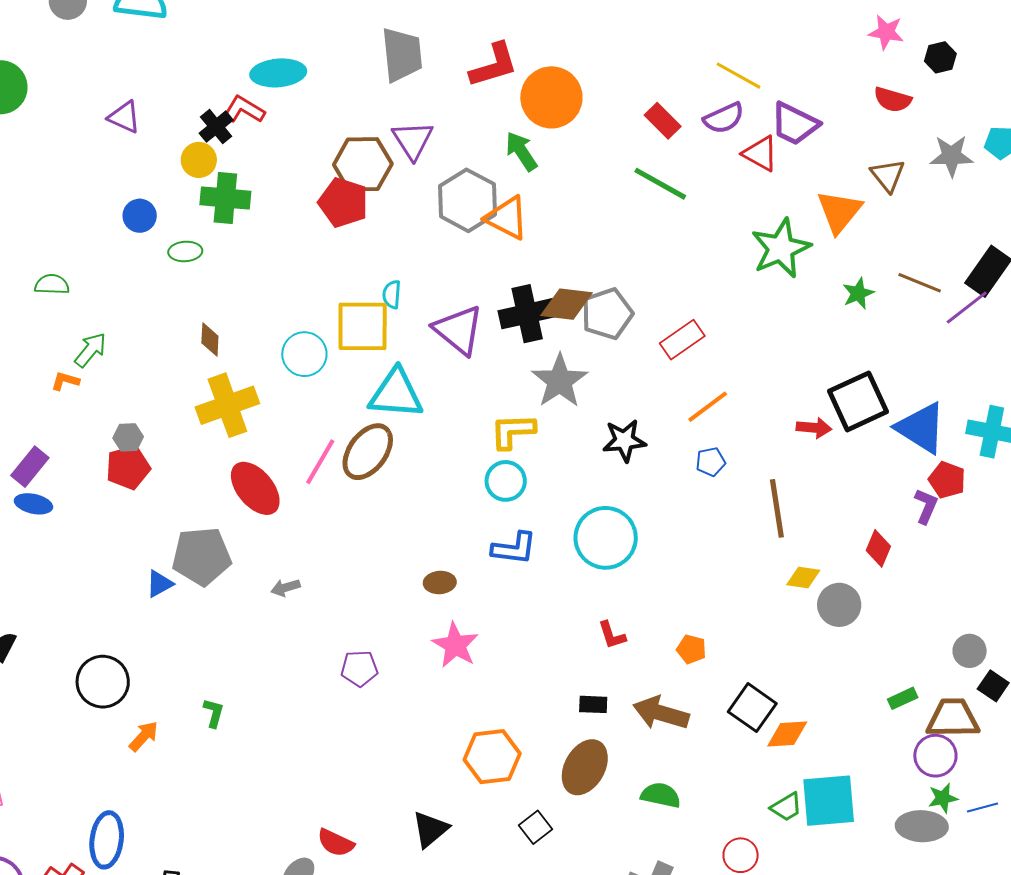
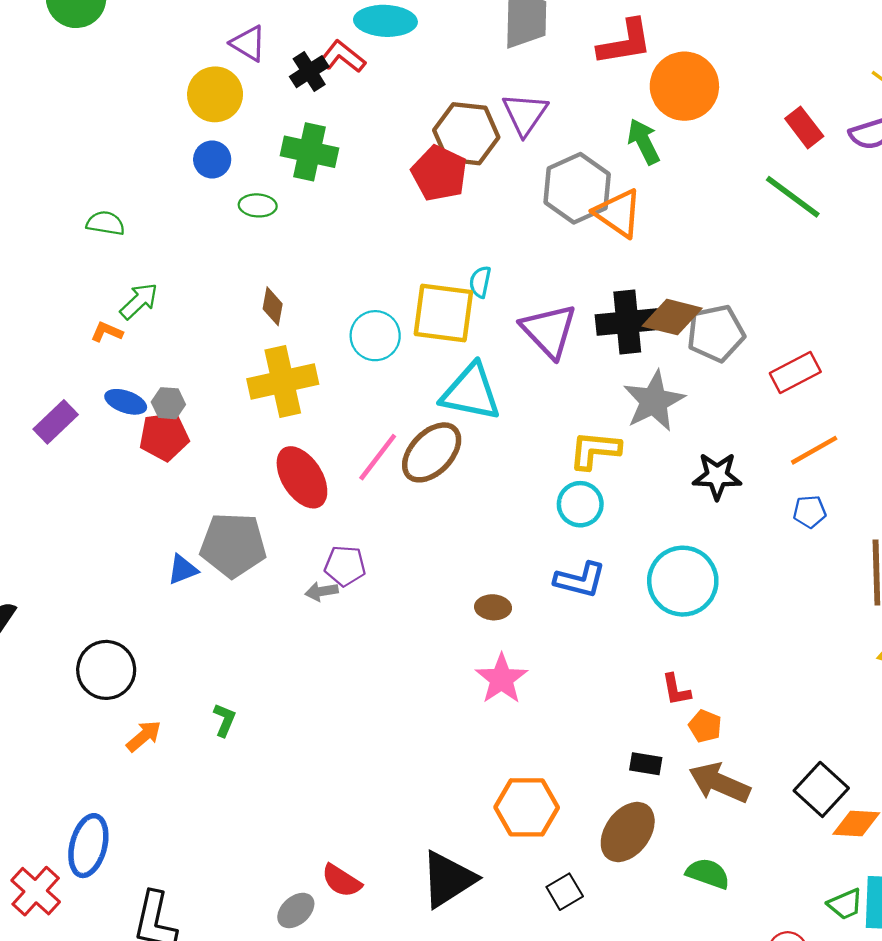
purple triangle: (124, 117) -> (248, 43), moved
yellow circle: (199, 160) -> (215, 94), moved, size x1.4
blue ellipse: (33, 504) -> (126, 402), moved
orange pentagon: (691, 649) -> (705, 726), moved
purple pentagon: (359, 668) -> (345, 566), moved
black triangle: (430, 829) -> (448, 879), size x1.4

